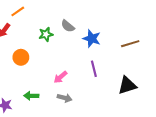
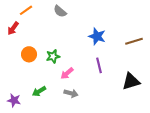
gray semicircle: (68, 26) -> (60, 11), moved
green star: (46, 34) -> (53, 56), moved
green arrow: (31, 96) -> (39, 91), turned -32

